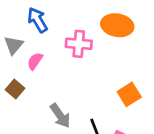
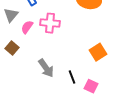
pink cross: (79, 44) -> (50, 23), moved

